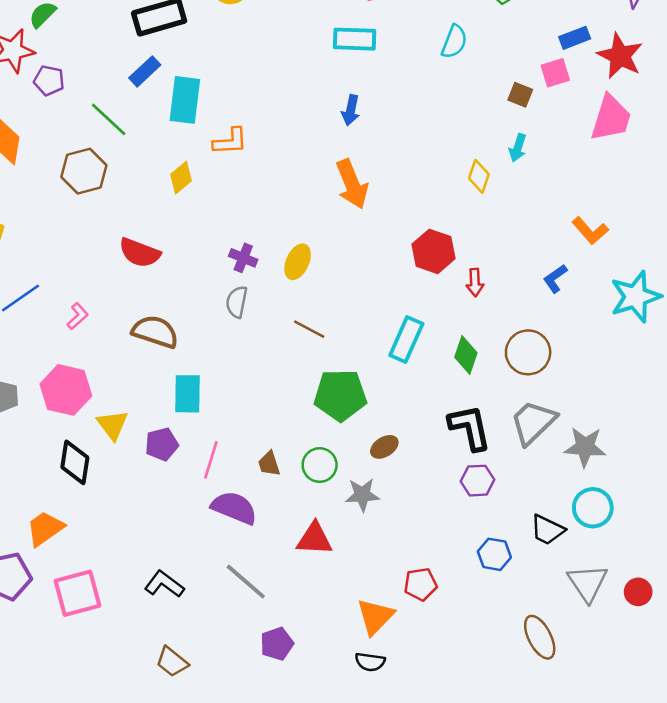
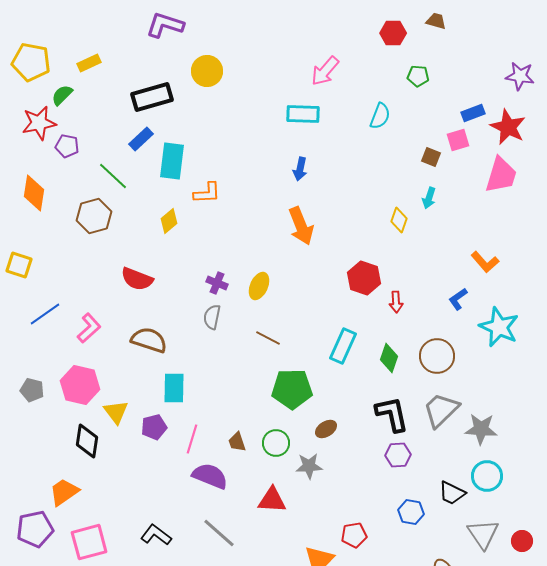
cyan star: (636, 297) -> (499, 327), moved, turned -30
pink L-shape: (77, 316) -> (89, 328), size x1.4

